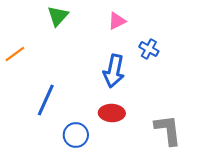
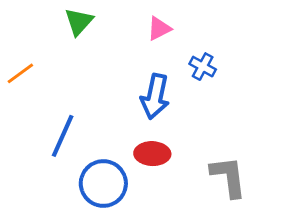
blue circle: (76, 135) -> (103, 184), size x1.4

